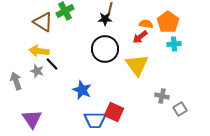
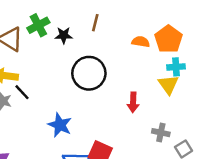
black star: (105, 19) -> (64, 35), moved
red arrow: (140, 37) -> (133, 102), moved, turned -49
yellow triangle: (137, 65) -> (168, 85), moved, size x0.7

